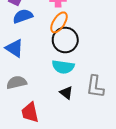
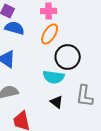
blue semicircle: (23, 16) -> (15, 28), turned 36
black circle: (65, 40) -> (68, 57), moved

